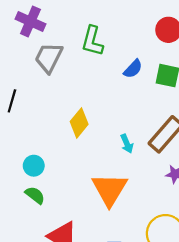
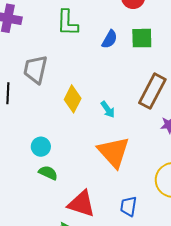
gray trapezoid: (49, 58) -> (35, 69), moved
cyan arrow: (127, 144) -> (108, 109), moved

